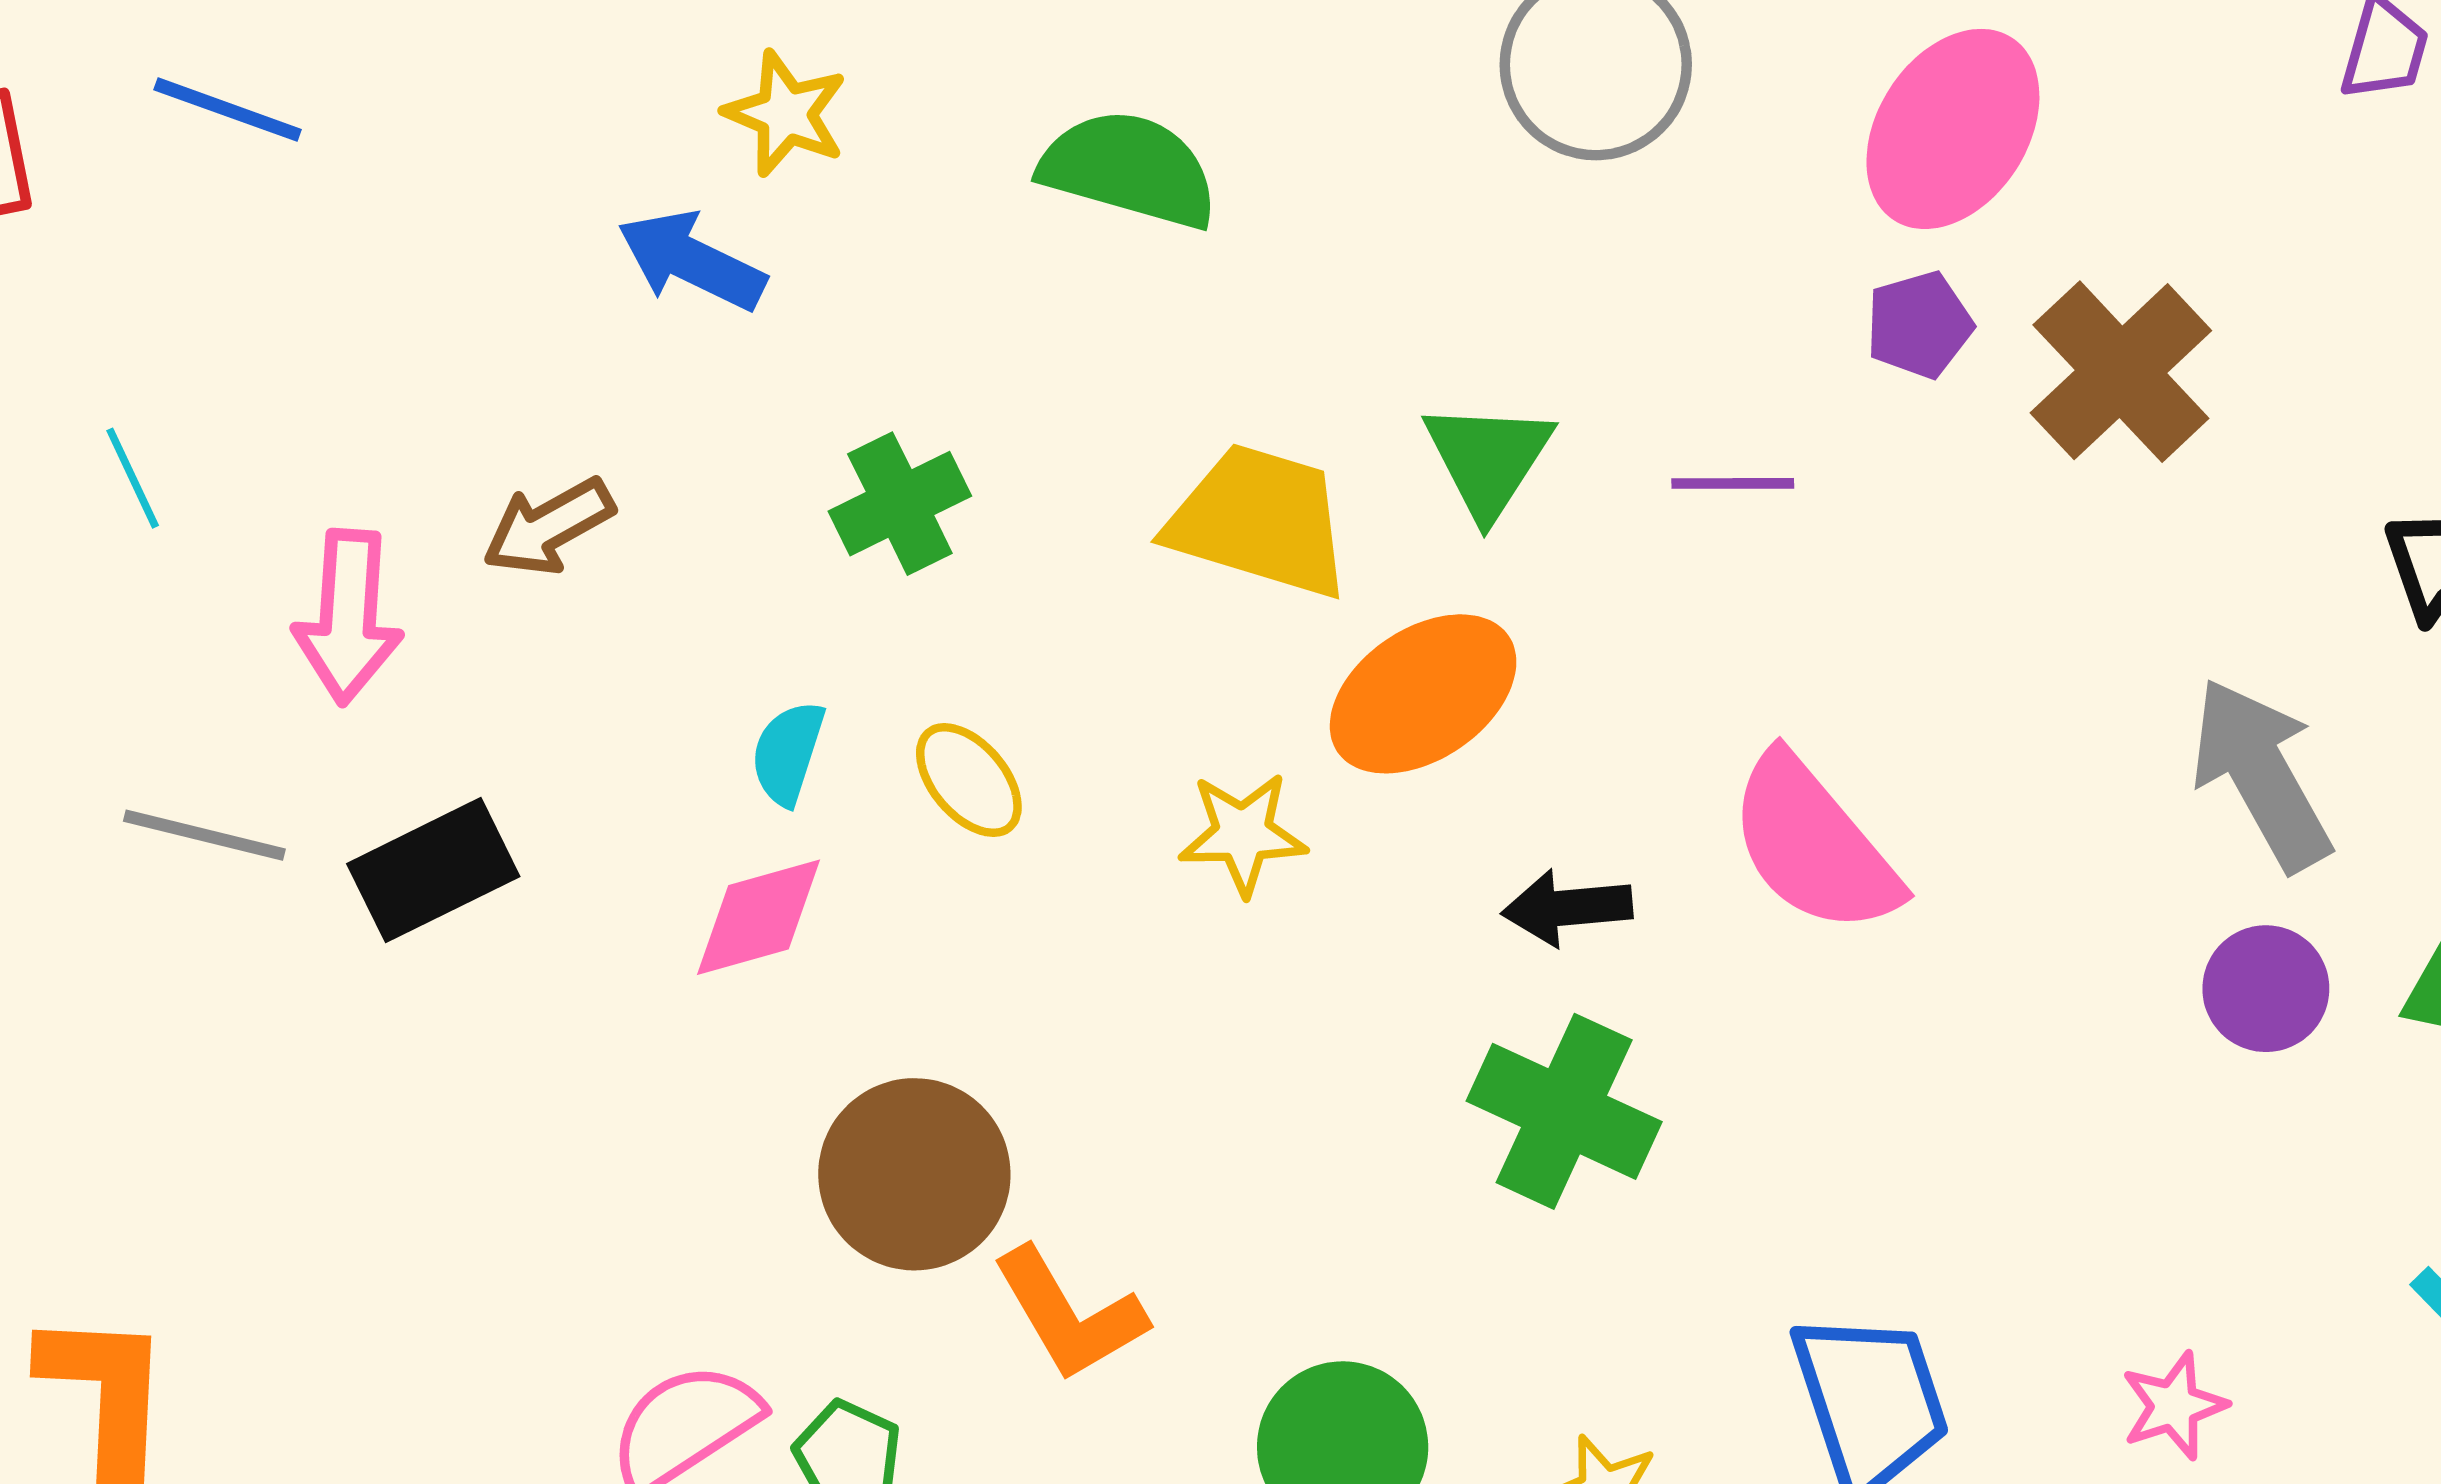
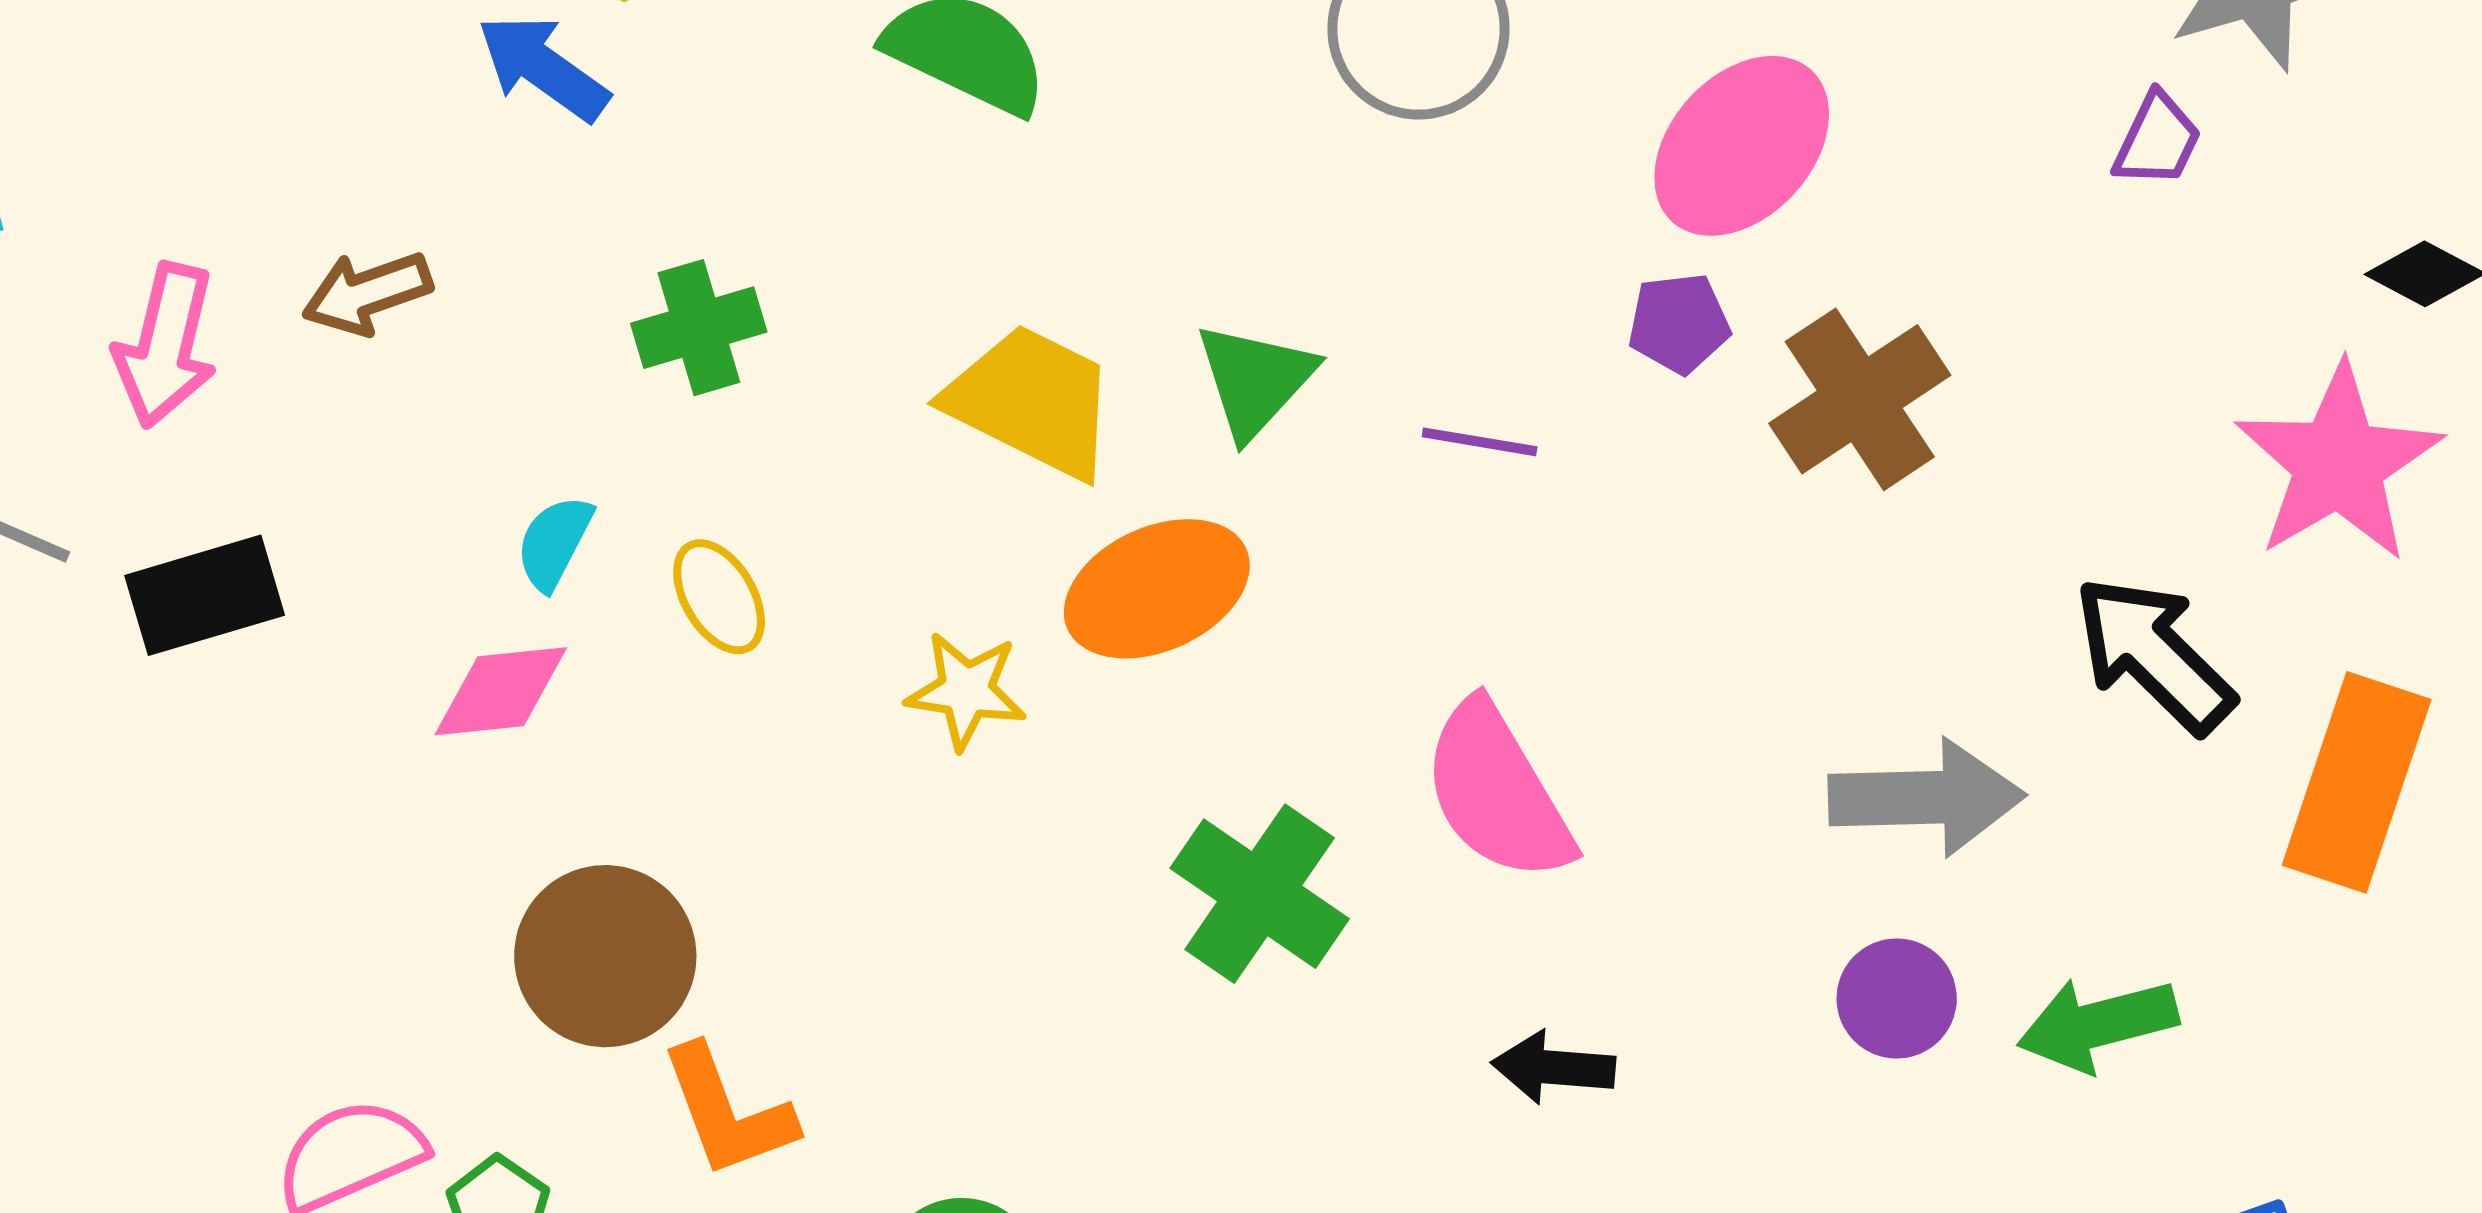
gray arrow: (2261, 774) -> (1926, 798), turned 108
black arrow: (1567, 908) -> (1553, 1068), moved
green cross: (1564, 1111) -> (1260, 894), moved

